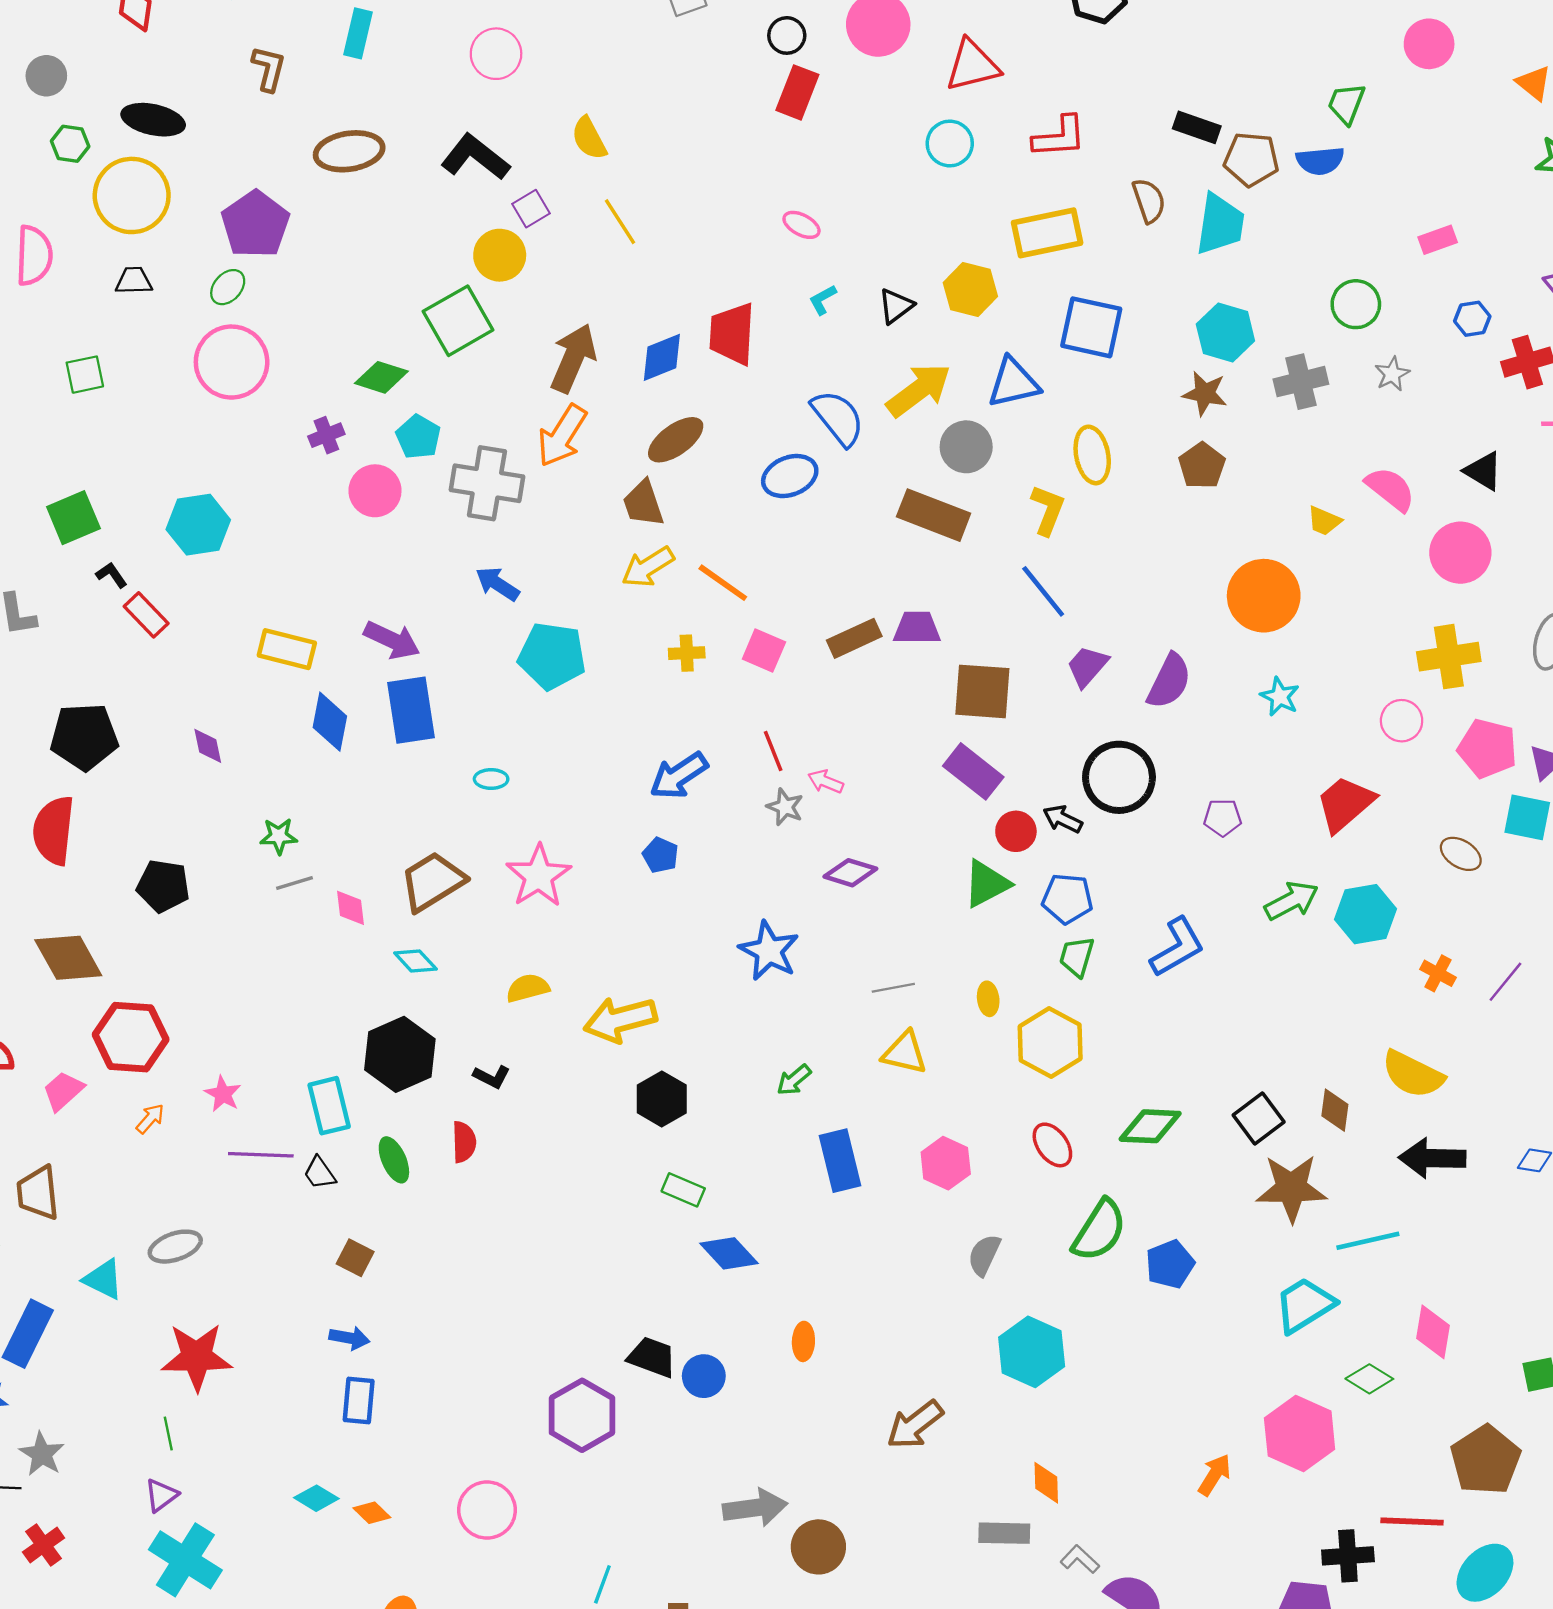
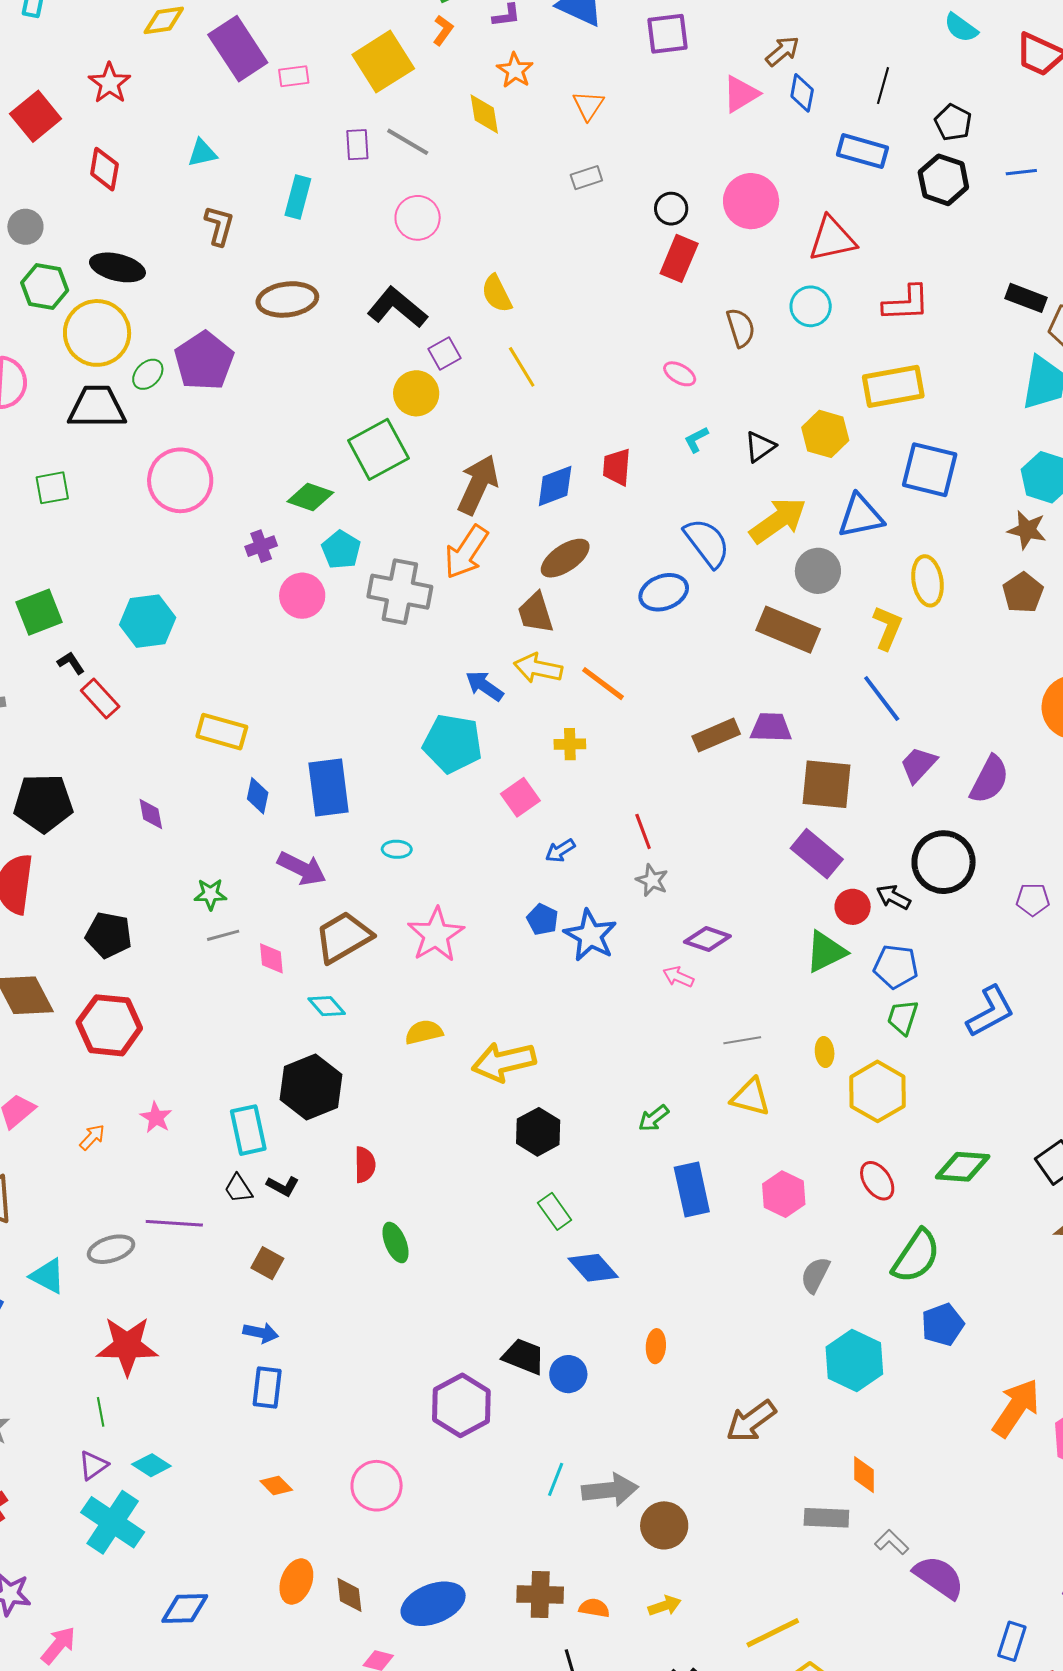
green hexagon: (70, 144) -> (45, 287), size x1.4
brown semicircle: (1149, 201) -> (741, 328), moved
black trapezoid: (134, 281) -> (97, 407), size x1.8
green ellipse: (228, 287) -> (148, 374), moved
red trapezoid: (732, 334) -> (617, 467), size x0.7
yellow arrow: (648, 567) -> (538, 668), turned 42
blue arrow: (497, 584) -> (484, 686), moved
purple arrow: (392, 640) -> (302, 869), moved
pink square: (764, 651) -> (520, 797), moved, turned 30
blue diamond: (330, 722) -> (258, 796), size x0.7
blue arrow: (679, 776) -> (560, 851), size x0.6
pink arrow: (826, 782) -> (678, 977), moved
blue star: (769, 951) -> (590, 935), moved
red hexagon: (131, 1037) -> (109, 1025), moved
black L-shape: (492, 1077) -> (283, 1186), moved
purple line: (261, 1155) -> (174, 1223), moved
green ellipse: (394, 1160) -> (396, 1242), moved
green rectangle: (683, 1190) -> (555, 1211), turned 30
blue pentagon: (1170, 1264) -> (943, 1325), moved
orange arrow: (1215, 1475) -> (1016, 1408), moved, size x1.6
cyan diamond: (316, 1498) -> (151, 1465), moved
cyan line: (602, 1584) -> (556, 1479), moved

